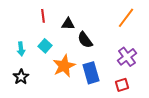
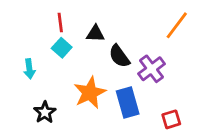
cyan square: (45, 46) -> (62, 48), moved
purple cross: (127, 57) -> (152, 69), moved
black star: (21, 77) -> (45, 112), moved

